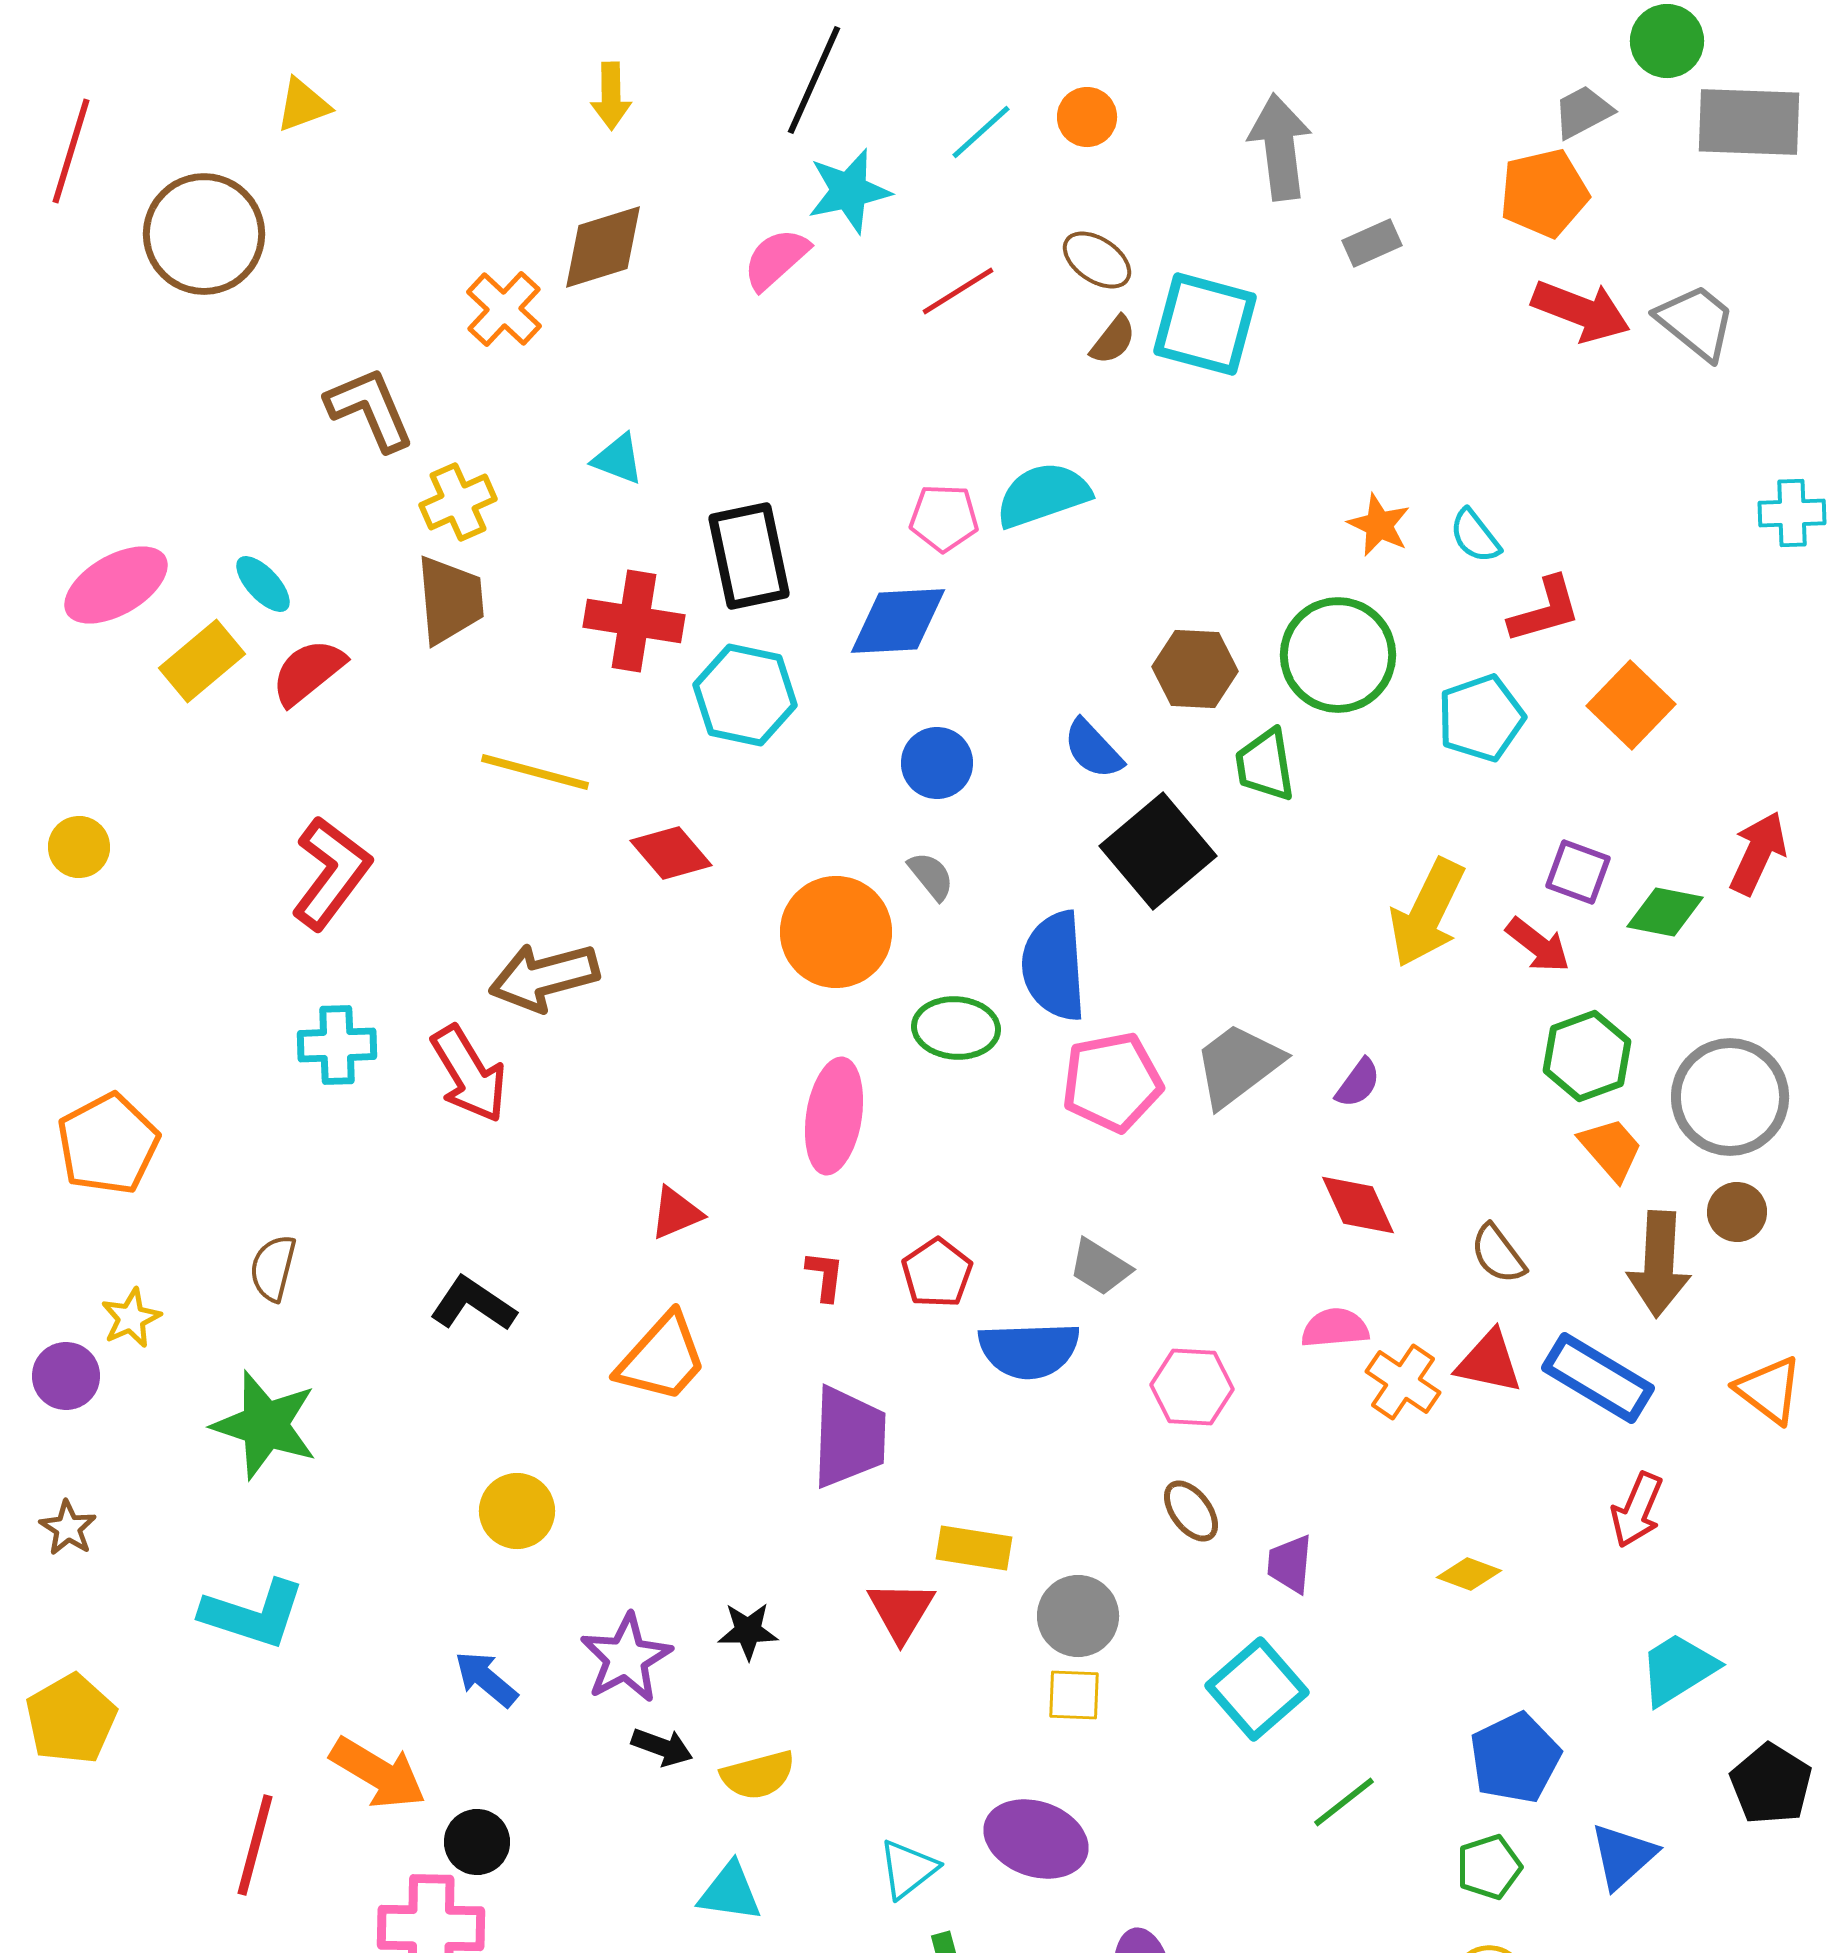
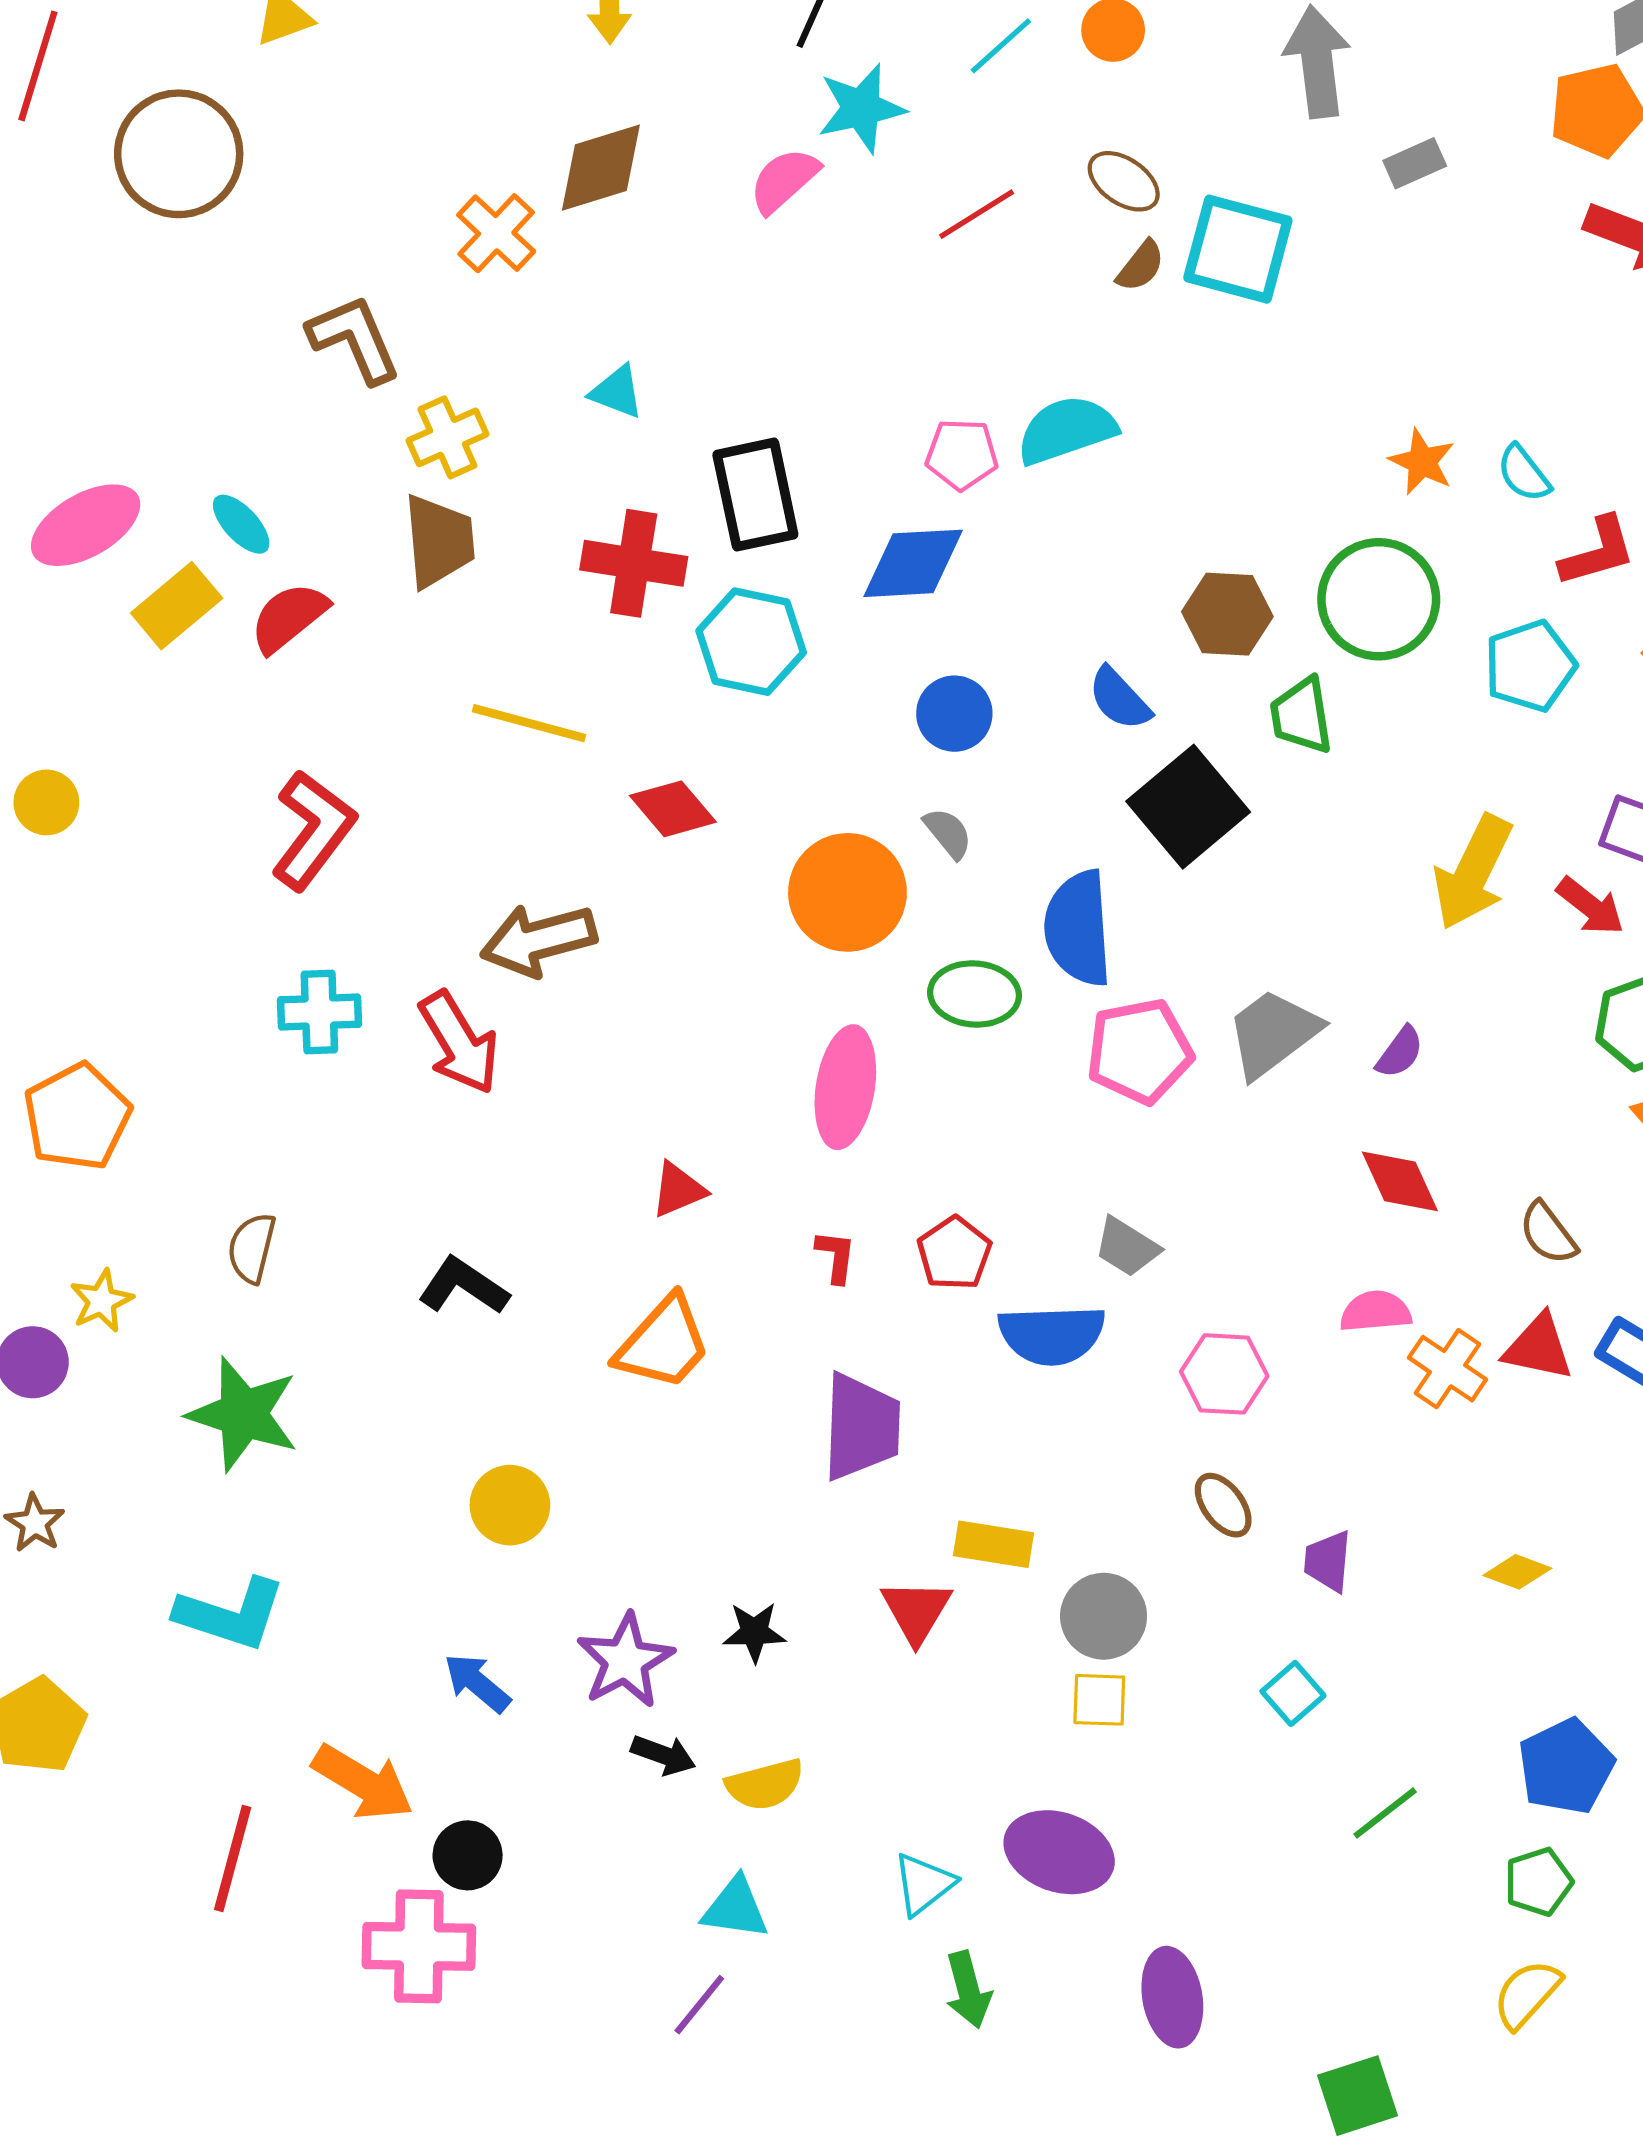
cyan square: (1257, 1689) -> (1293, 1693), size x0.6

